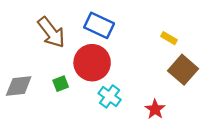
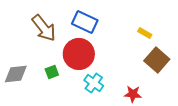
red star: (155, 109) -> (133, 94), turned -30

